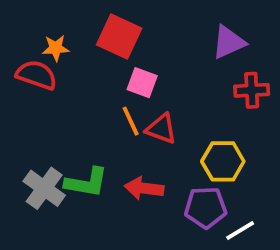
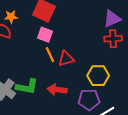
purple triangle: (229, 42) -> (112, 19), moved
pink square: (142, 83) -> (45, 35), moved
red triangle: (161, 129) -> (66, 59), turned -36

